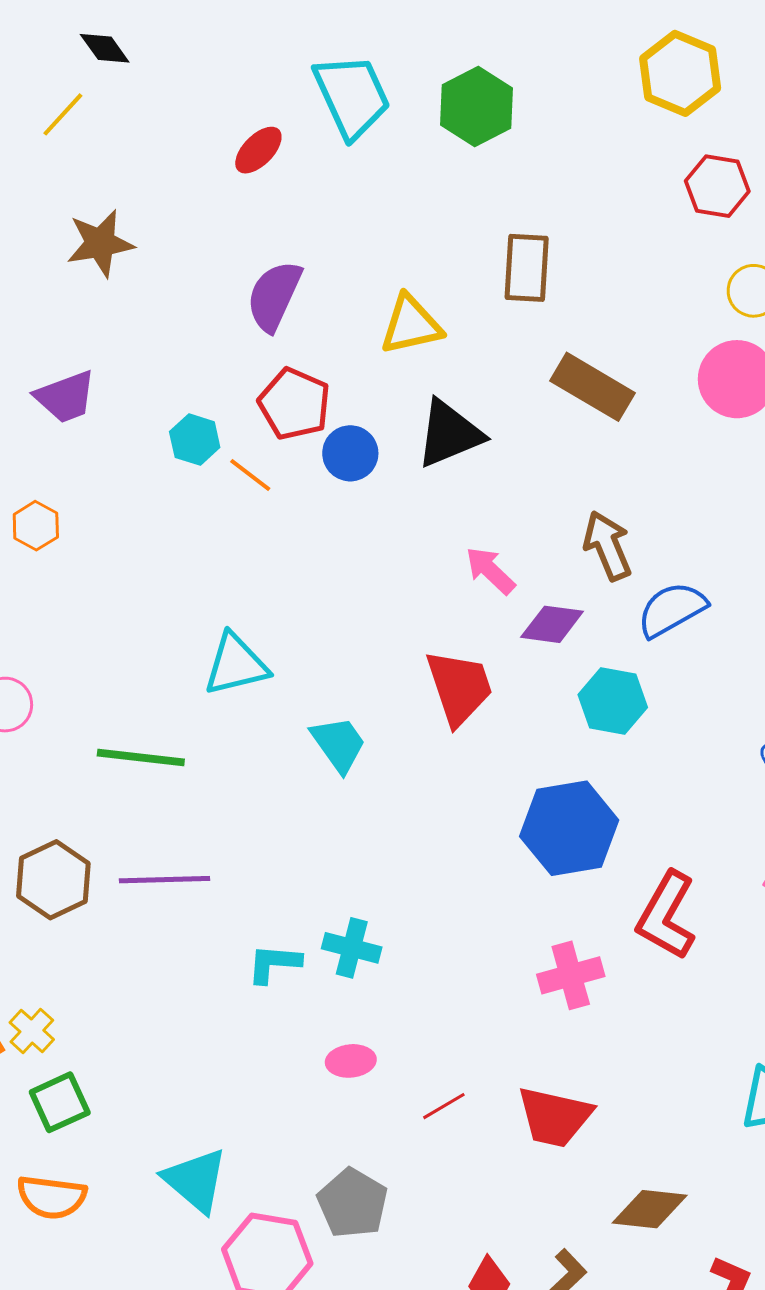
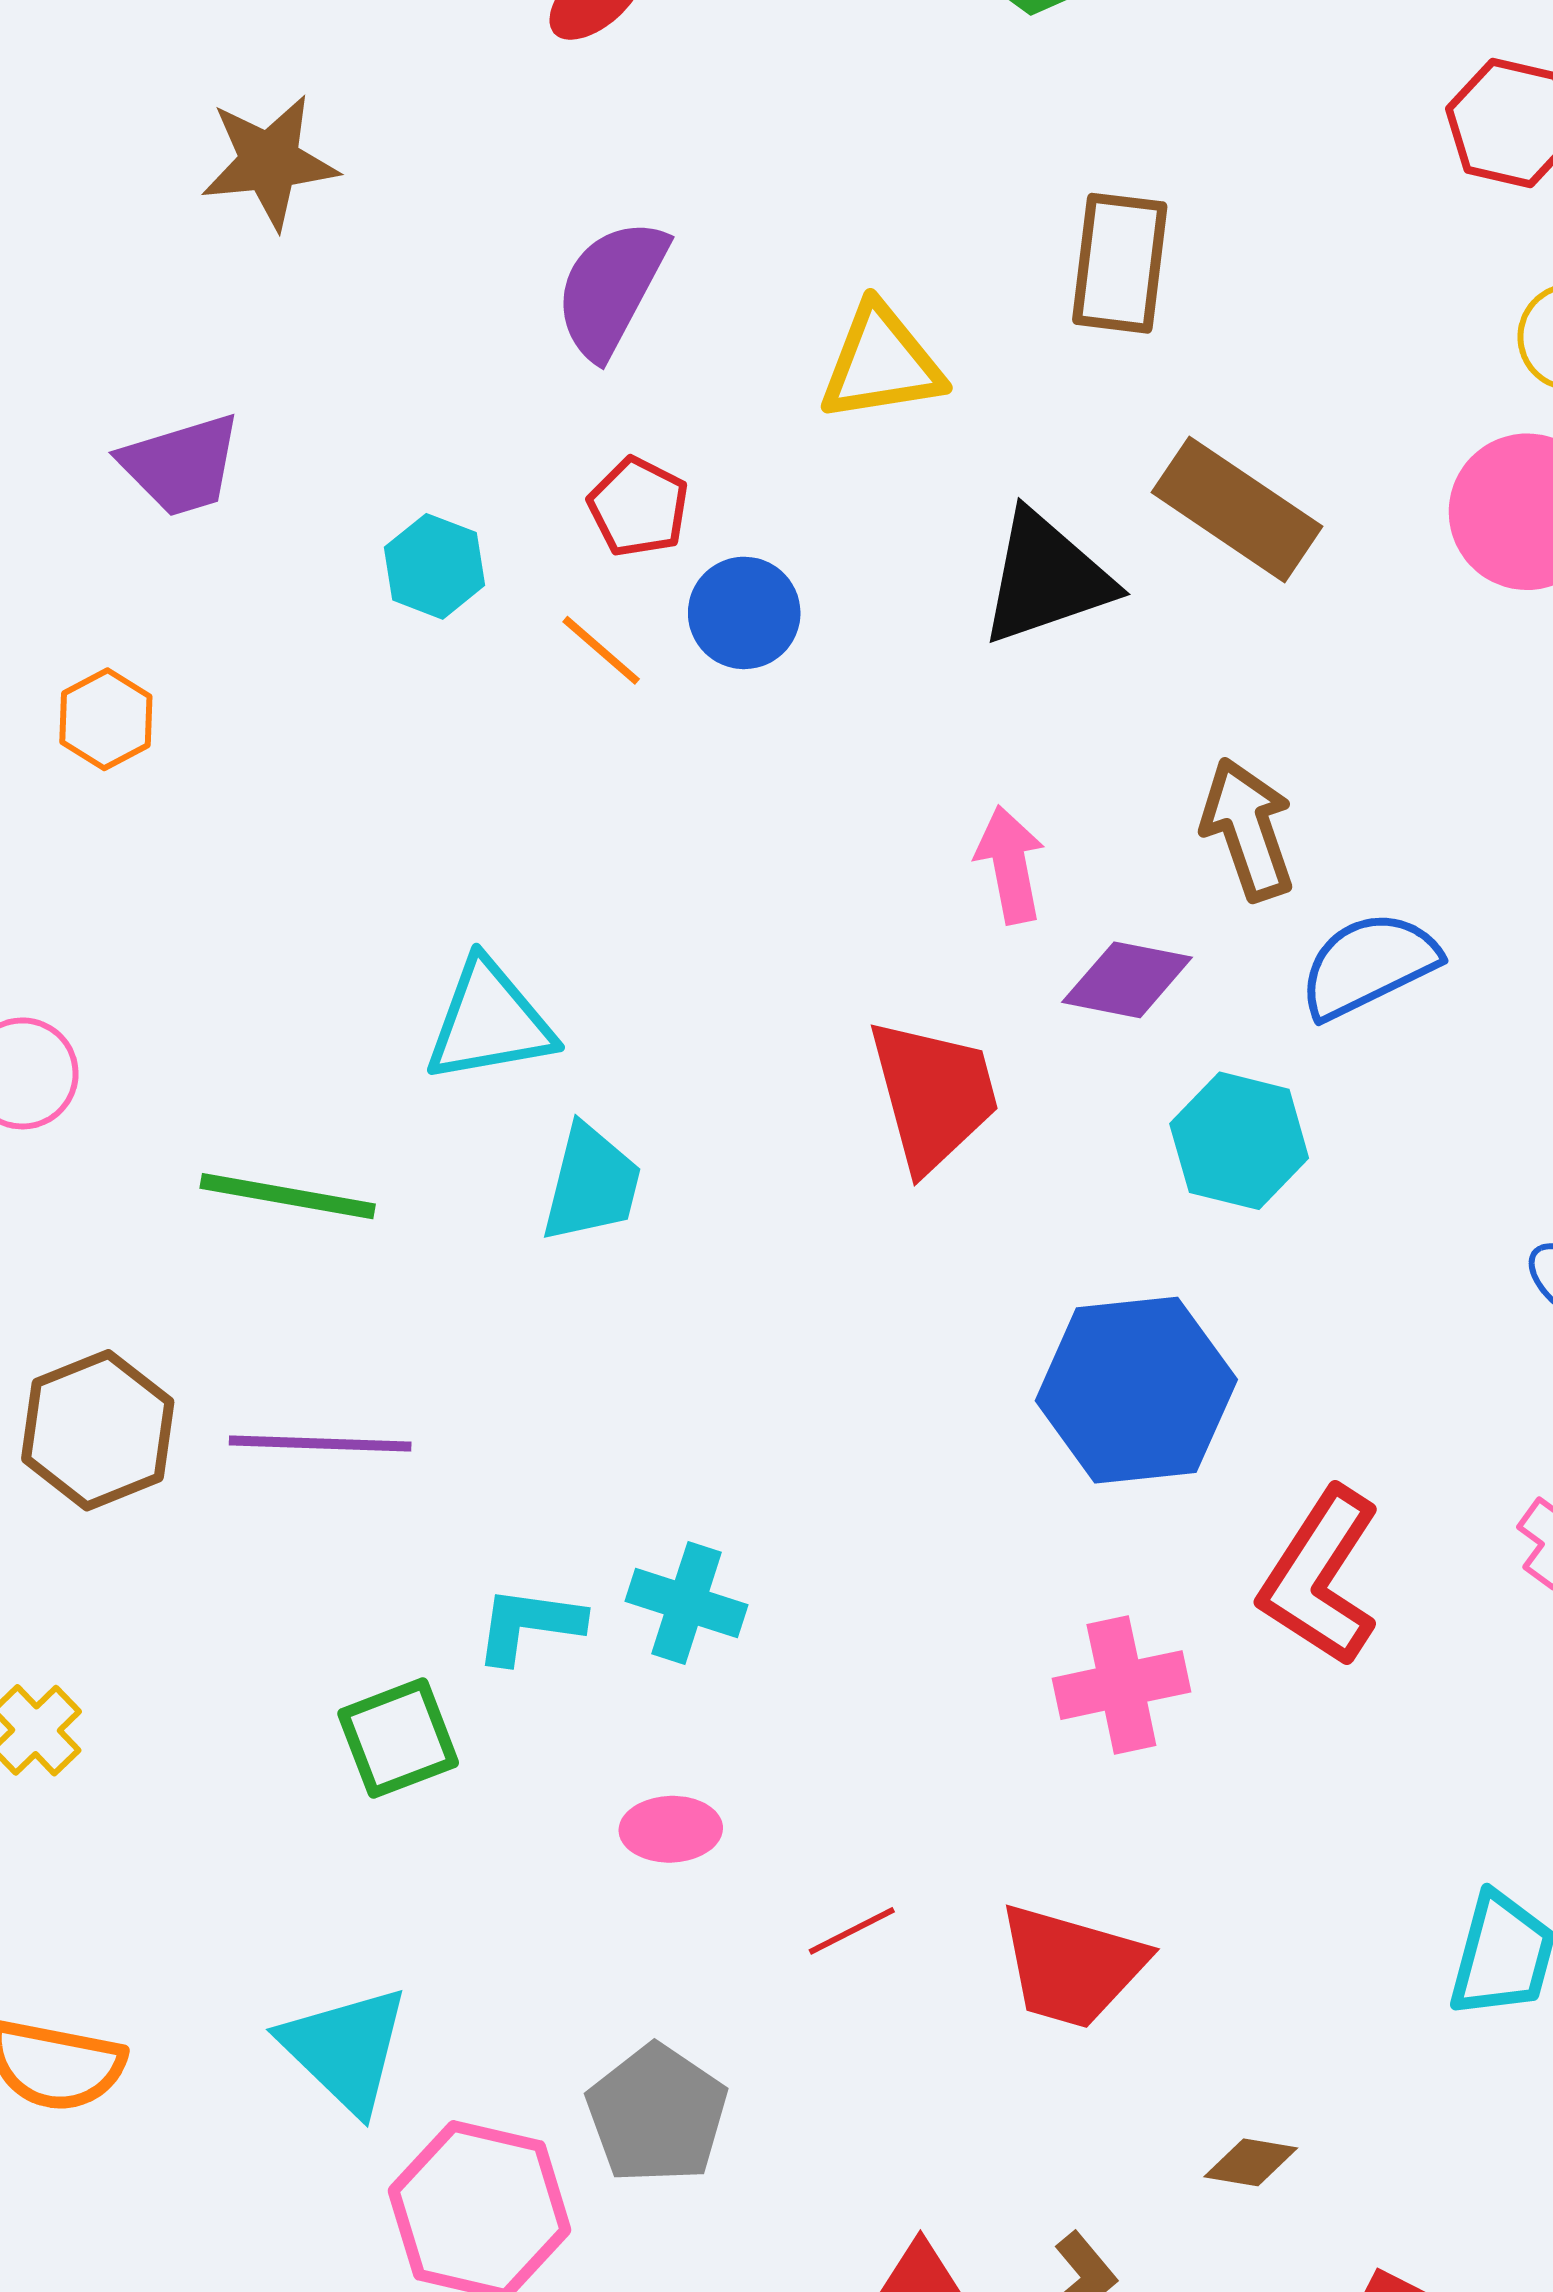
red pentagon: (294, 404) -> (638, 507), size x0.7
black triangle: (449, 434) -> (1046, 578), moved
orange line: (250, 475) -> (601, 650), moved
pink arrow: (490, 571) -> (1010, 865), turned 32
cyan trapezoid: (339, 744) -> (591, 1184), moved, turned 46
green square: (60, 1102) -> (398, 1738), moved
brown diamond: (650, 1209) -> (1251, 2162), size x0.6

